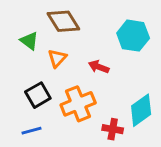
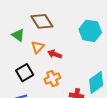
red arrow: (99, 67) -> (55, 54), moved
orange cross: (78, 104) -> (52, 79), size x0.7

